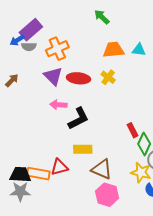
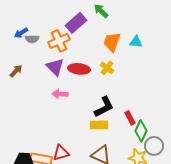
purple rectangle: (31, 30) -> (76, 23), moved
orange trapezoid: (113, 50) -> (112, 42), turned -65
black L-shape: (79, 119) -> (104, 107), moved
yellow rectangle: (83, 149) -> (99, 125), moved

